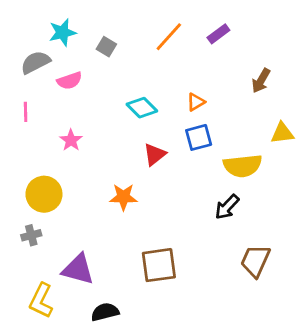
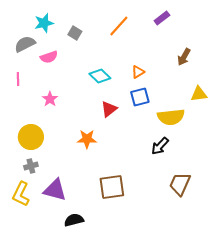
purple rectangle: (218, 34) -> (162, 18), moved
gray cross: (31, 235) -> (31, 166), moved
yellow L-shape: (41, 301) -> (21, 194), moved

